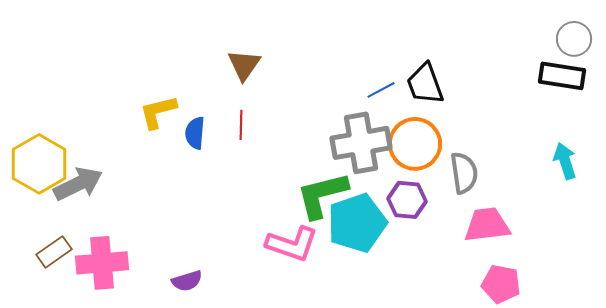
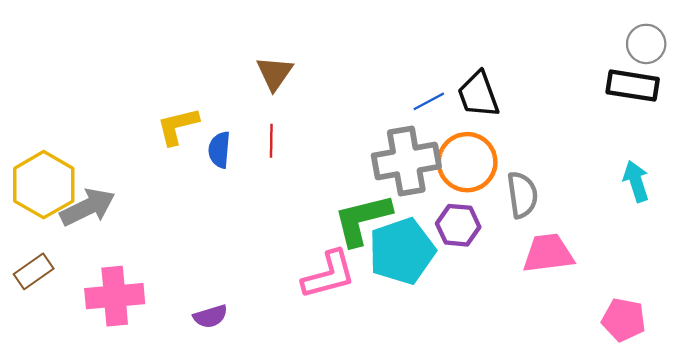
pink L-shape: (292, 244) -> (329, 275), turned -34
brown rectangle: (54, 252) -> (34, 271), moved
pink pentagon: (501, 284) -> (624, 320), moved

